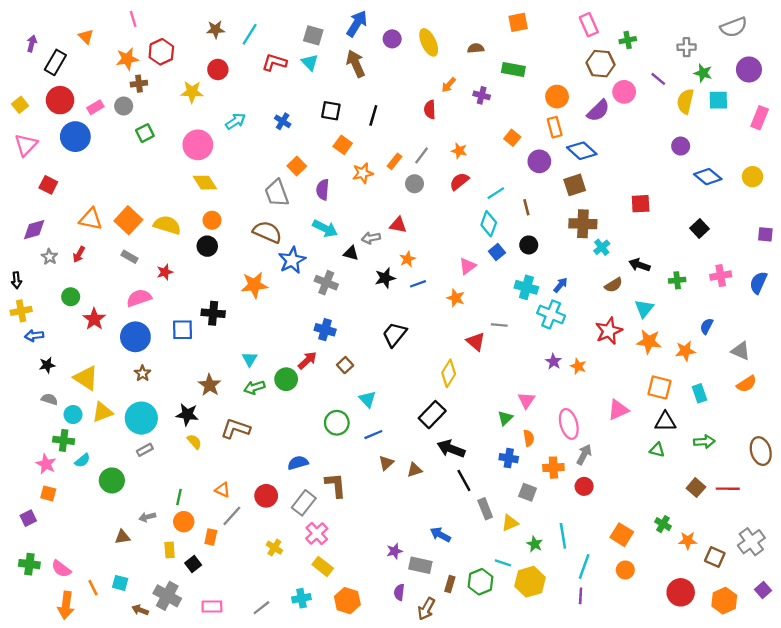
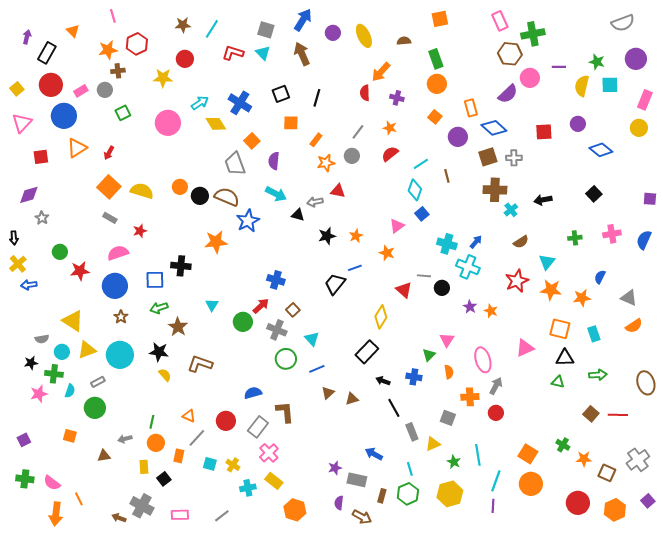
green cross: (628, 40) -> (533, 34), size x1.6
gray cross: (687, 47) -> (514, 158), moved
green rectangle: (513, 69) -> (436, 59), turned 60
purple line: (658, 79) -> (559, 67), turned -40
orange arrow: (449, 85) -> (381, 72), size x1.5
purple cross: (482, 95) -> (397, 98), moved
orange circle: (557, 97) -> (437, 84), moved
black square: (331, 111) -> (281, 94), turned -30
blue cross: (283, 121) -> (240, 103), size x1.6
orange square: (343, 145) -> (291, 123), turned -35
orange rectangle: (394, 161) -> (316, 140), moved
orange star: (363, 173) -> (326, 163), moved
yellow circle: (752, 177) -> (639, 128), moved
yellow diamond: (205, 183) -> (216, 124), moved
red square: (48, 185) -> (41, 157), turned -35
red square: (641, 204) -> (544, 132), moved
orange triangle: (91, 219) -> (77, 148), moved, turned -45
black circle: (529, 245) -> (442, 288), moved
black circle: (207, 246) -> (200, 196), moved
red arrow: (79, 254) -> (109, 153), moved
orange star: (407, 259) -> (356, 236), moved
black arrow: (639, 265) -> (543, 200), moved, turned -30
gray cross: (326, 283) -> (277, 330), moved
blue line: (418, 284) -> (355, 268), moved
yellow cross: (21, 311) -> (18, 264), turned -30
red star: (94, 319) -> (80, 271), turned 30
black star: (47, 365) -> (31, 363), moved
green arrow: (254, 387) -> (159, 308), moved
gray semicircle: (49, 399) -> (42, 339), turned 152
black arrow: (451, 449) -> (383, 381), size x0.6
gray rectangle: (145, 450) -> (98, 382), moved
blue cross: (509, 458) -> (414, 377), moved
cyan semicircle: (82, 460) -> (70, 391), turned -32
pink star: (46, 464) -> (39, 394), turned 30
orange square: (48, 493) -> (70, 436), moved
cyan line: (503, 563) -> (410, 469), moved, turned 56
orange circle: (625, 570) -> (531, 484), size x1.5
cyan square: (120, 583) -> (210, 464), moved
cyan cross: (301, 598) -> (248, 488), moved
brown arrow: (426, 609) -> (362, 517), turned -90

